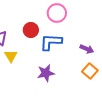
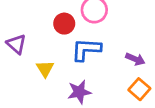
red circle: (31, 30) -> (64, 24), moved
yellow triangle: (11, 56) -> (45, 69), moved

